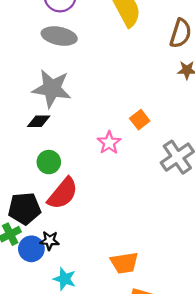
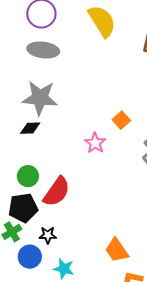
green circle: (49, 162) -> (28, 176), moved
blue circle: (31, 249) -> (30, 257), moved
orange trapezoid: (124, 263) -> (117, 250), turned 68

